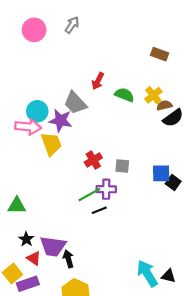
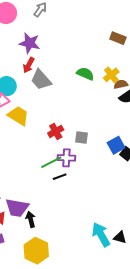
red arrow: (98, 81) -> (29, 65), moved
purple star: (61, 121) -> (30, 43), moved
yellow trapezoid: (51, 144) -> (18, 116), turned -40
blue square: (161, 173) -> (116, 145), turned -30

